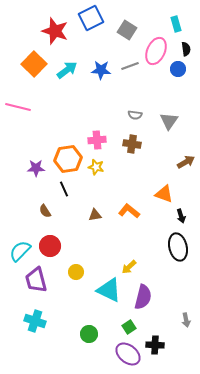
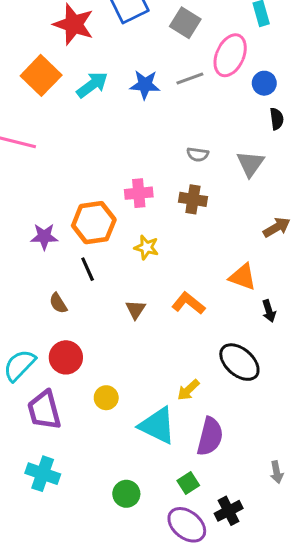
black semicircle: (186, 49) -> (277, 119), moved
yellow star: (96, 167) -> (146, 247), moved
brown triangle: (95, 215) -> (136, 309), turned -48
black ellipse: (178, 247) -> (239, 362), moved, turned -36
black cross: (155, 345) -> (229, 511), turned -30

